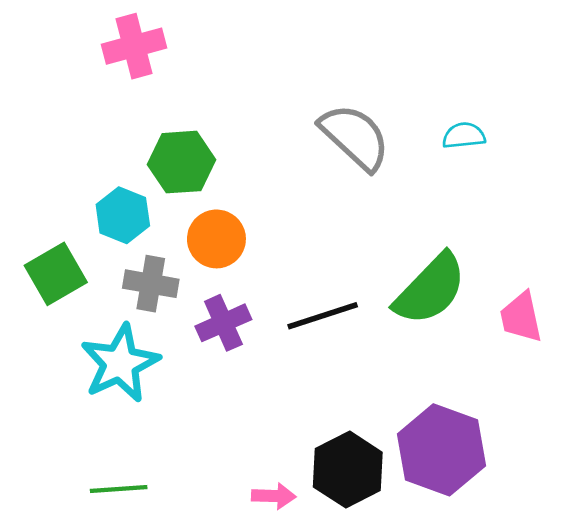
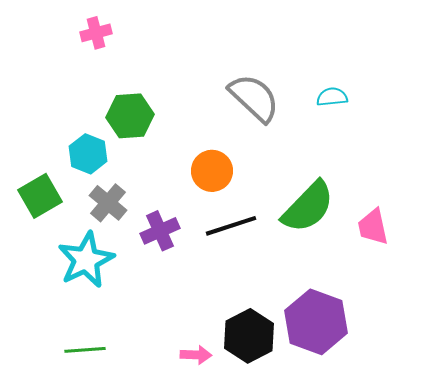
pink cross: (134, 46) -> (96, 33), size x0.7
orange circle: (216, 239) -> (212, 171), moved
gray cross: (151, 284) -> (108, 203), turned 30

